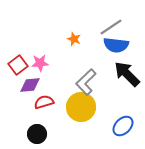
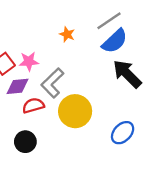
blue semicircle: (116, 45) -> (115, 41), turned -50
gray L-shape: (86, 82) -> (52, 83), moved

